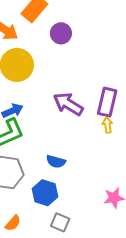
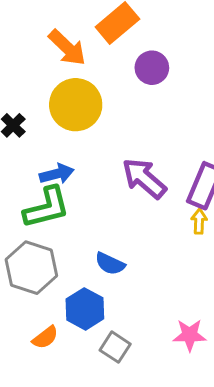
gray square: (60, 222) -> (115, 347), moved
orange semicircle: (13, 223) -> (45, 337), moved

